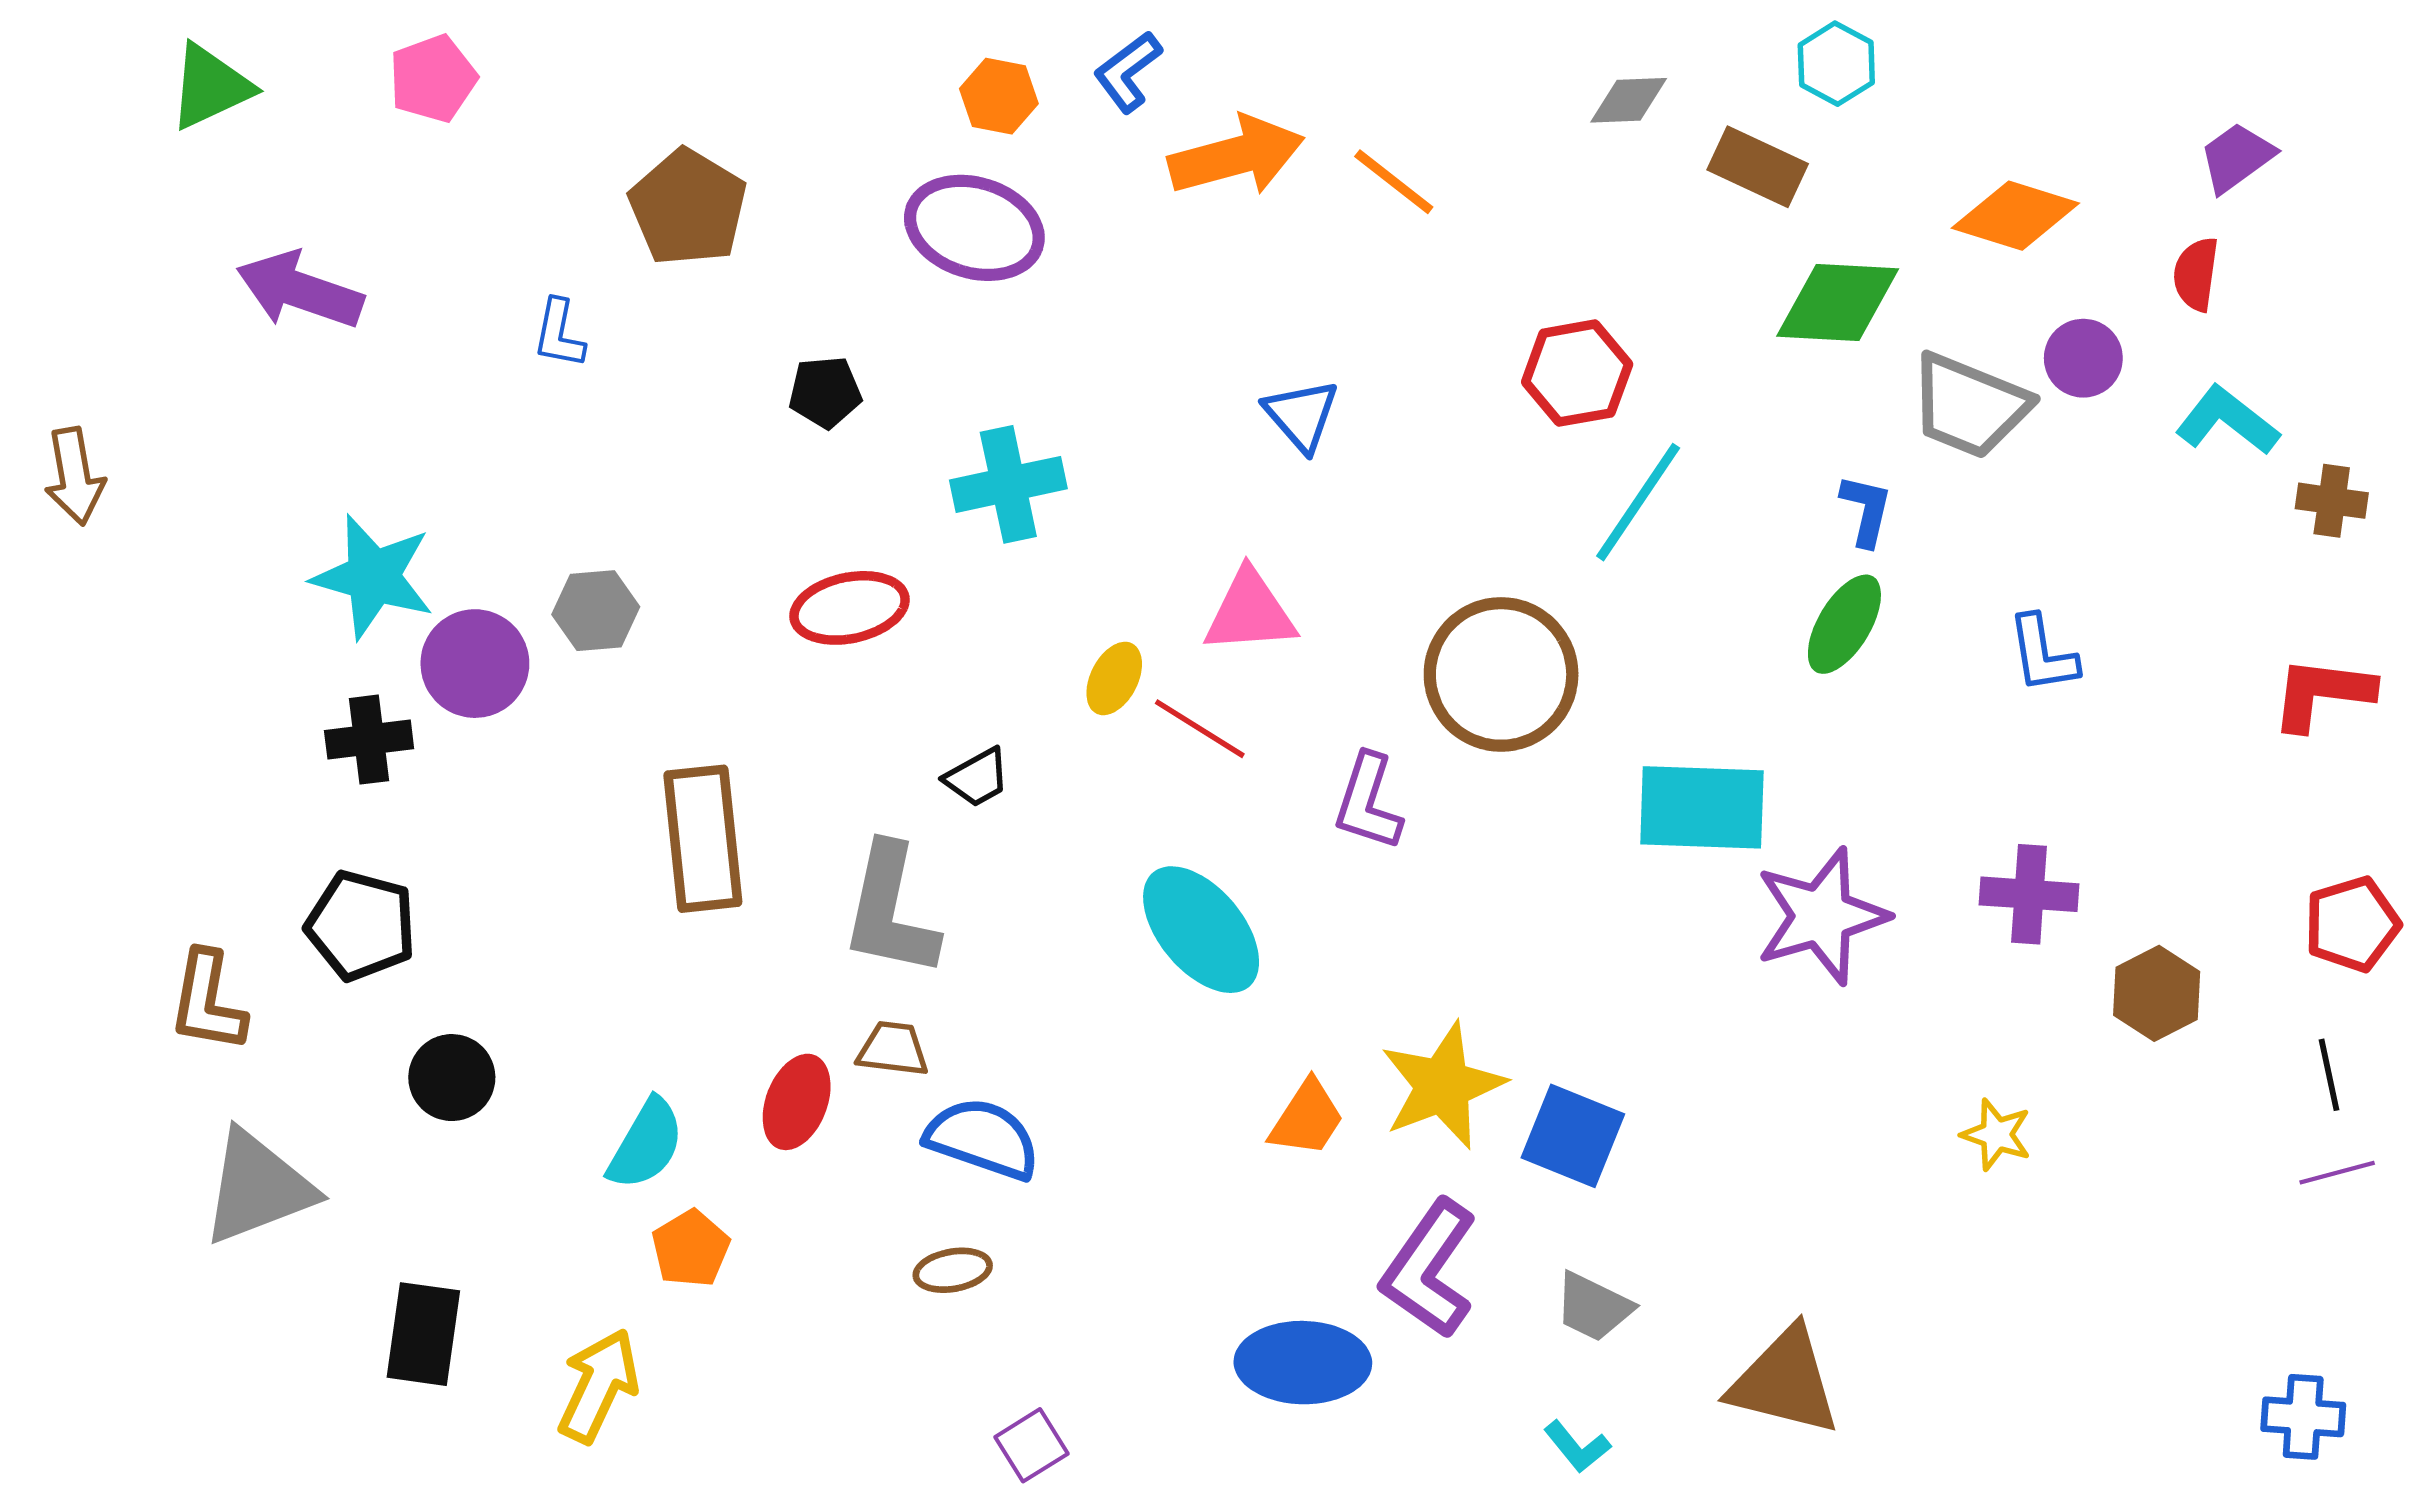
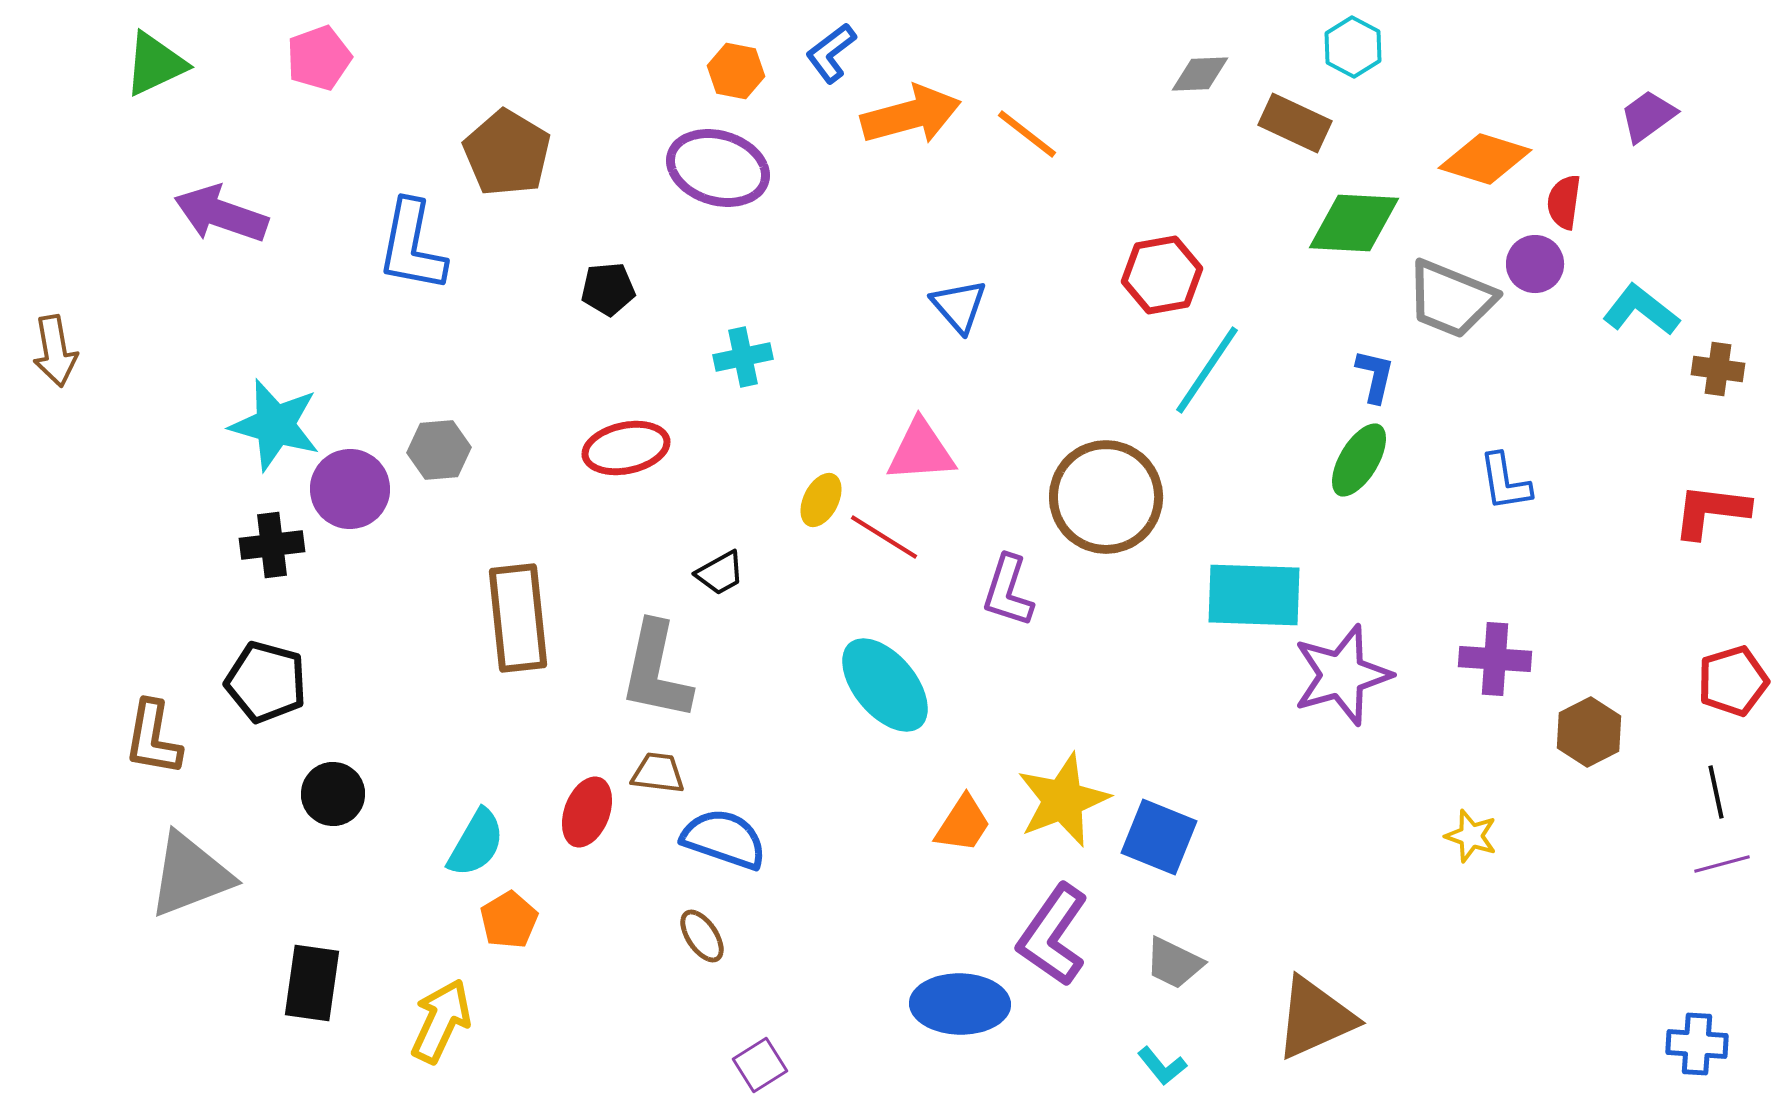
red semicircle: (2196, 274) -> (1564, 202), moved
blue L-shape: (559, 334) -> (412, 246), size x1.8
cyan cross: (1008, 484) -> (743, 357), size x0.7
brown ellipse: (953, 1270) -> (702, 936), turned 66
brown triangle: (1785, 1382) -> (1315, 1018), turned -38

